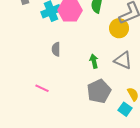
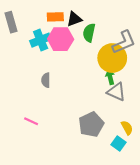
yellow circle: (119, 28) -> (112, 58), size x1.4
green arrow: (94, 61) -> (110, 77), moved

